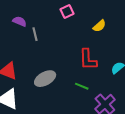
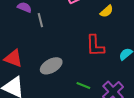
green line: (82, 86) -> (83, 85), moved

